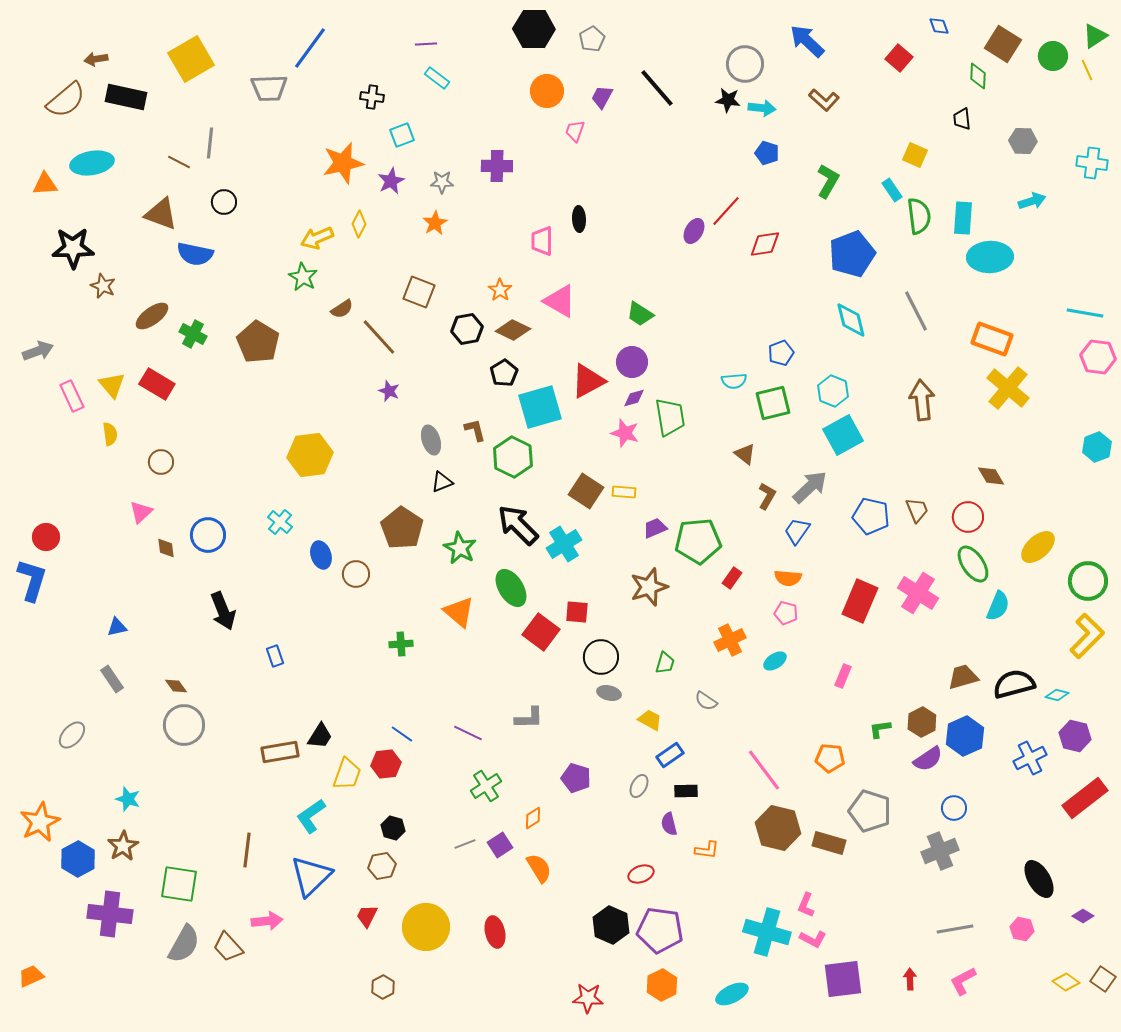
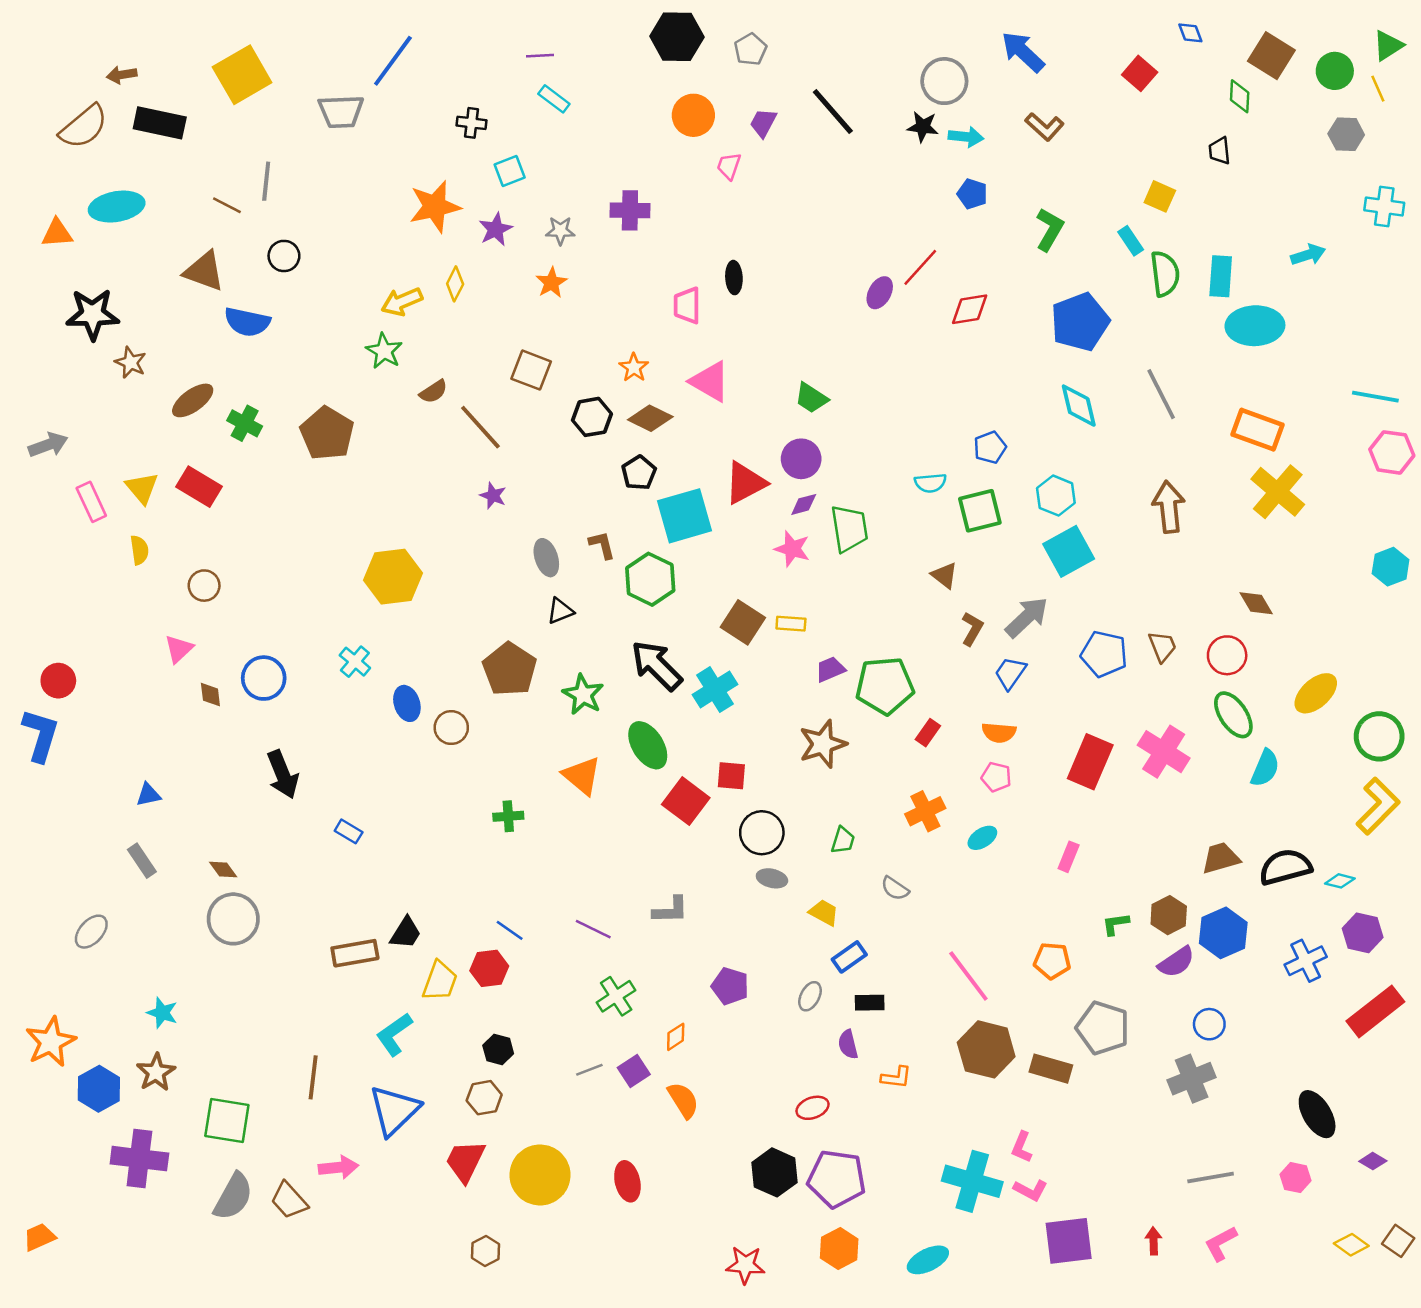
gray hexagon: (1023, 141) -> (1346, 134), moved
blue rectangle: (275, 656) -> (349, 831), turned -40
red trapezoid: (367, 916) -> (465, 1161), size x1.5

